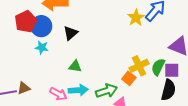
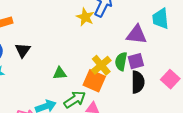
green triangle: (75, 66) -> (60, 73), moved
orange square: (129, 78) -> (94, 81), size x1.5

